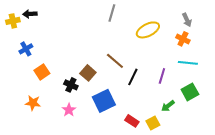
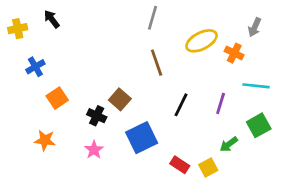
black arrow: (30, 14) -> (52, 19), moved, turned 56
gray arrow: (187, 20) -> (255, 27), turned 48
orange cross: (183, 39) -> (234, 53), moved
brown line: (115, 61) -> (157, 63), moved, turned 30

